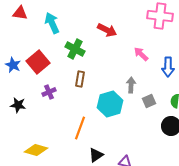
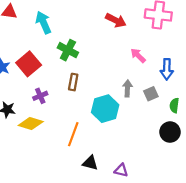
red arrow: (107, 30) -> (116, 20), moved
gray square: (149, 101) -> (151, 94), moved
yellow diamond: (36, 150) -> (31, 123), moved
black triangle: (96, 155) -> (90, 163), turned 49

